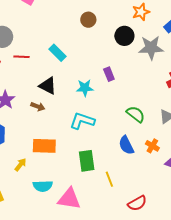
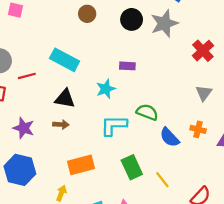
cyan rectangle: (57, 53) -> (65, 60), size x1.4
purple rectangle: (109, 74) -> (127, 66), turned -48
green semicircle: (136, 114) -> (147, 112), moved

